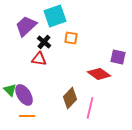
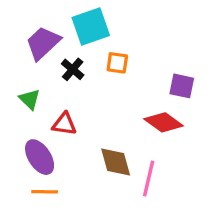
purple square: (118, 57) -> (182, 86), moved
red triangle: (39, 59) -> (64, 124), moved
green triangle: (10, 90) -> (30, 99), moved
brown diamond: (70, 98) -> (116, 162), turned -60

